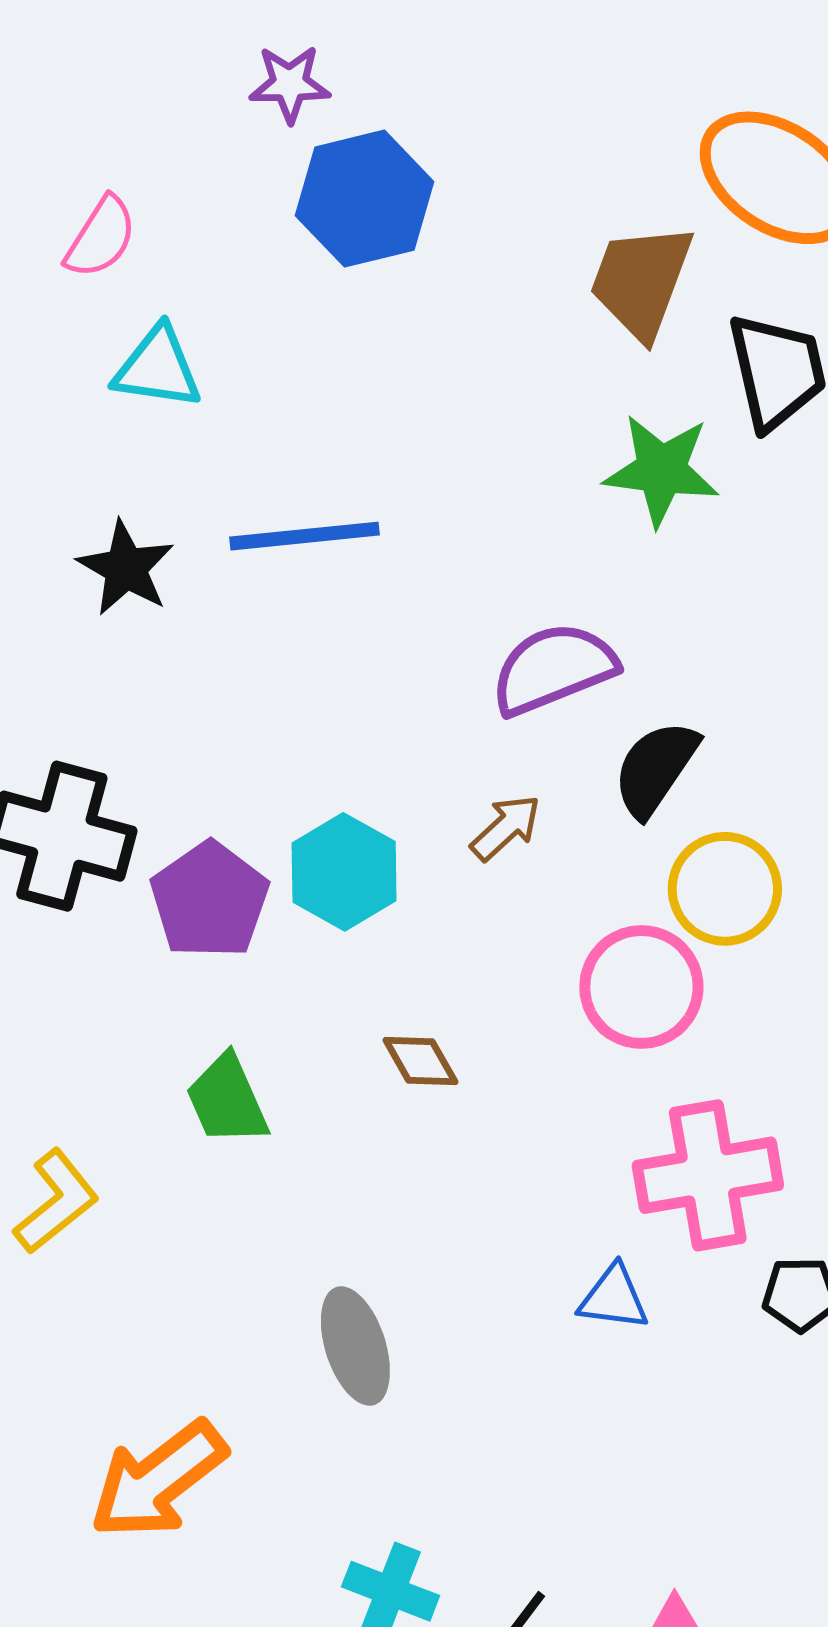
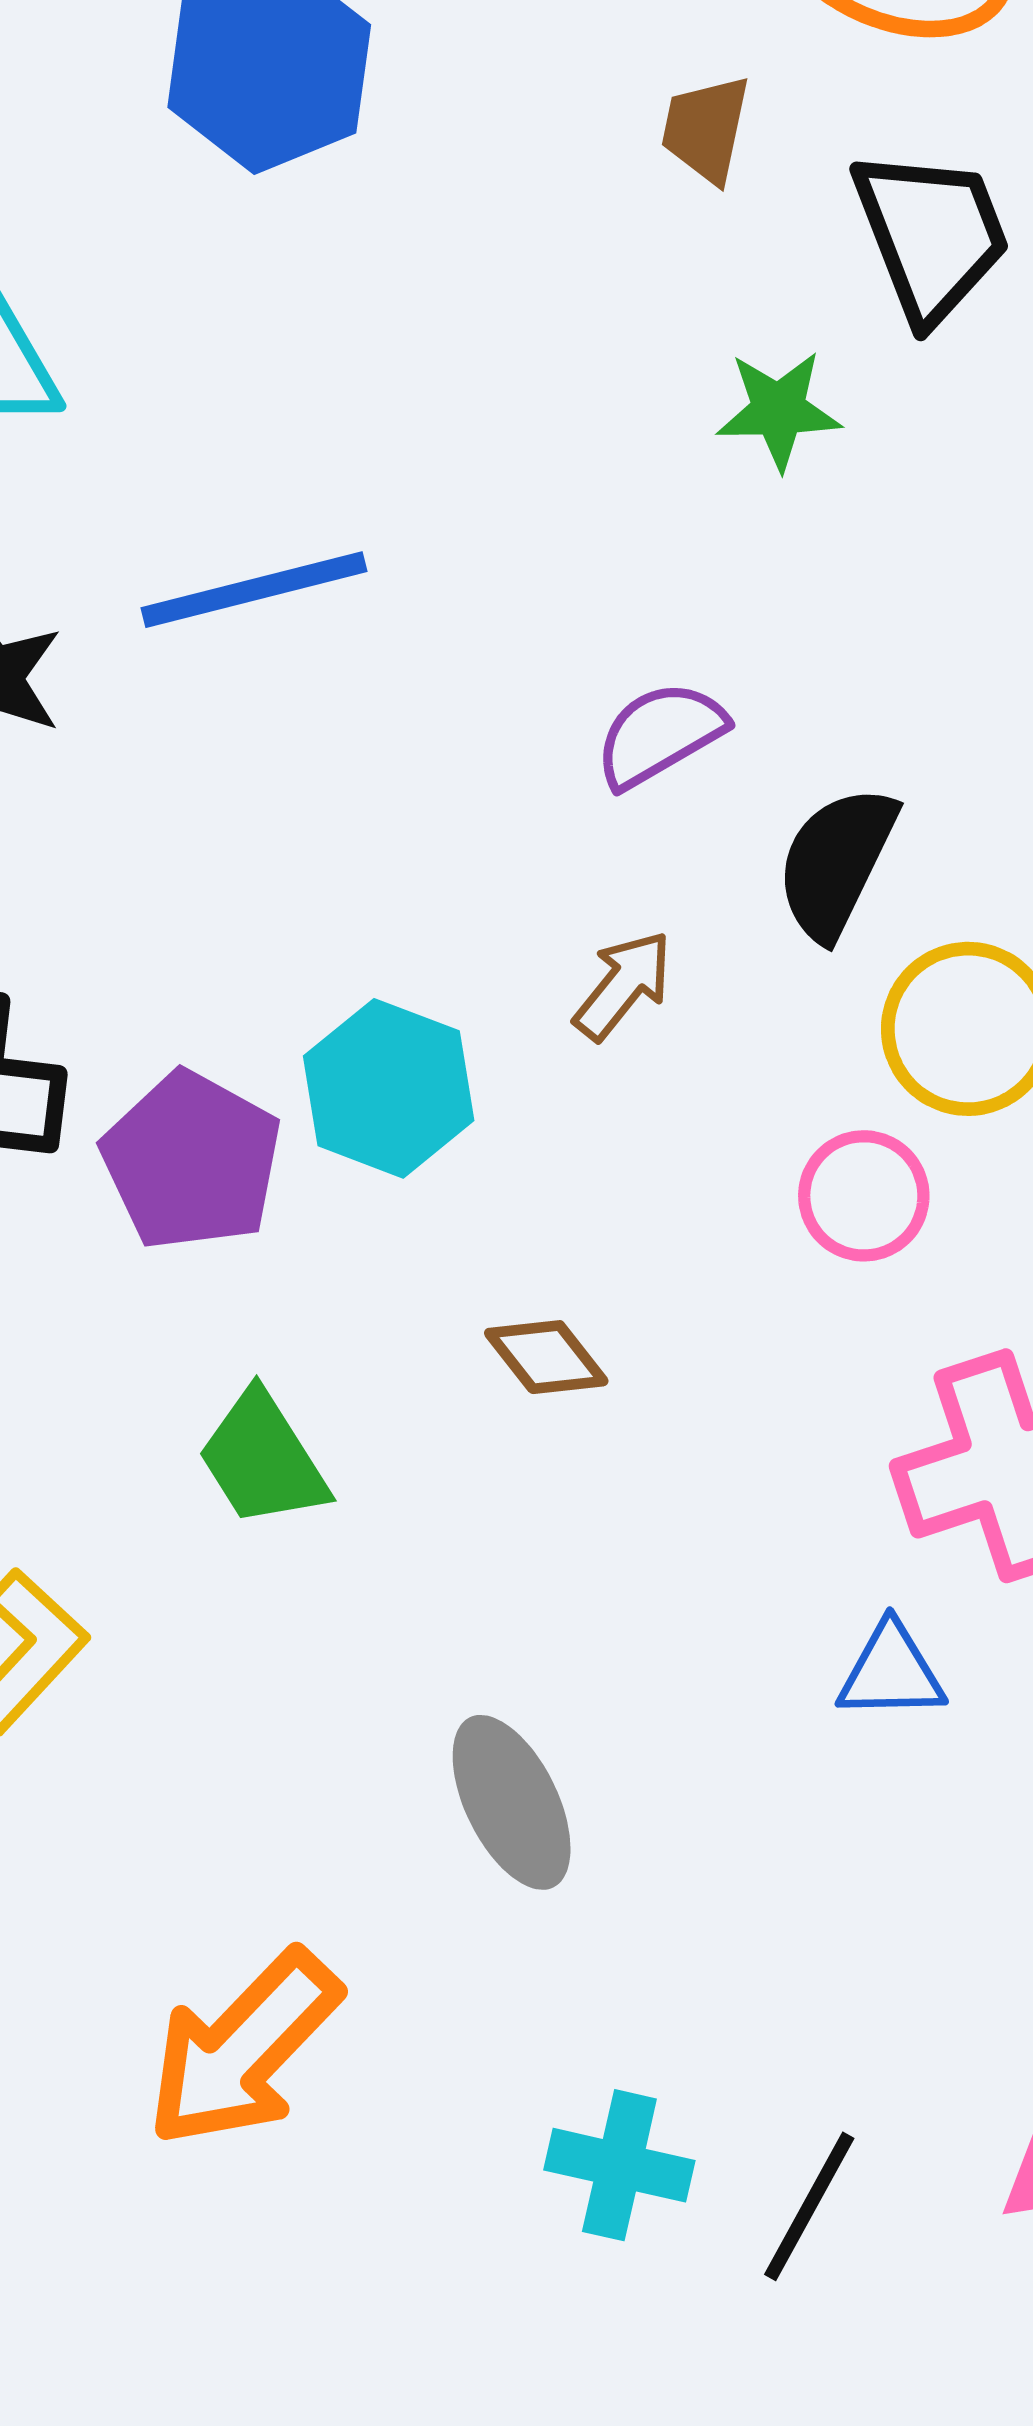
brown trapezoid: (641, 281) -> (706, 129), size x0.6
green star: (661, 470) -> (779, 410), size x0.7
purple semicircle: (554, 669) -> (660, 734), size x0.7
pink circle: (641, 987) -> (864, 1196), size x0.7

